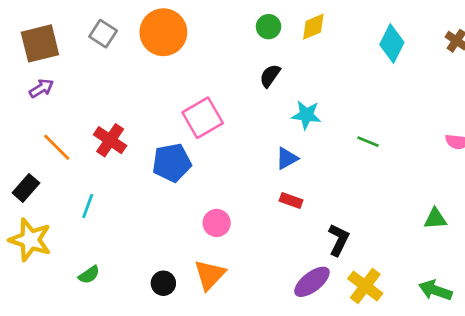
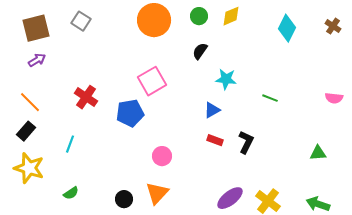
orange circle: (163, 32) -> (154, 20), moved
orange line: (57, 147) -> (30, 102), moved
black L-shape: (339, 240) -> (246, 142), moved

